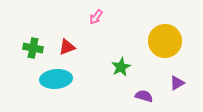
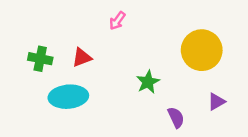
purple semicircle: (144, 96) -> (176, 117), turned 48

